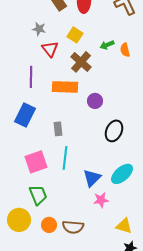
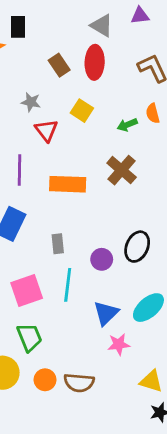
orange semicircle: (125, 50) -> (153, 113), moved
brown cross: (81, 62) -> (122, 170), moved
purple circle: (95, 101) -> (102, 259), moved

